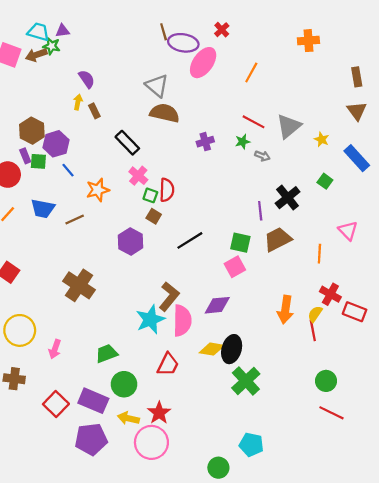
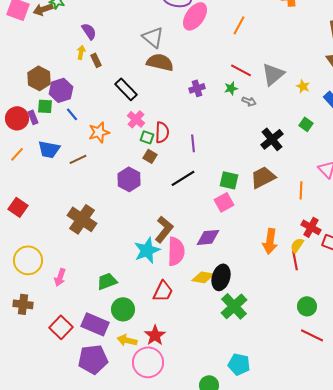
purple rectangle: (25, 156) -> (33, 117), moved
purple line: (260, 211) -> (193, 143), moved

